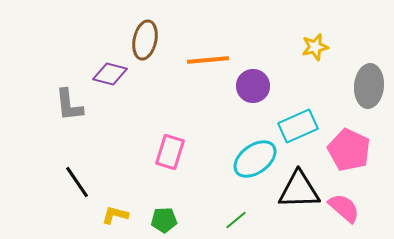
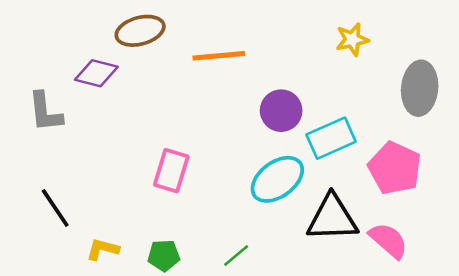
brown ellipse: (145, 40) -> (140, 31), turned 63
purple circle: (253, 86) -> (281, 111), moved
green line: (236, 220) -> (236, 255), moved

